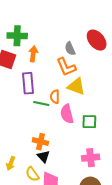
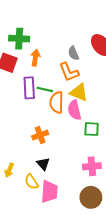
orange semicircle: (55, 97) -> (57, 102), size x1.5
green line: (41, 103) -> (45, 89), moved
pink semicircle: (67, 114) -> (74, 110), moved
orange cross: (40, 142) -> (40, 135), moved, turned -35

